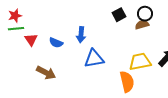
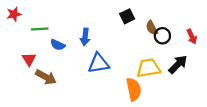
black circle: (145, 14) -> (162, 36), moved
brown semicircle: (142, 25) -> (152, 28), turned -104
green line: (16, 29) -> (40, 29), moved
red triangle: (31, 40) -> (29, 59), moved

